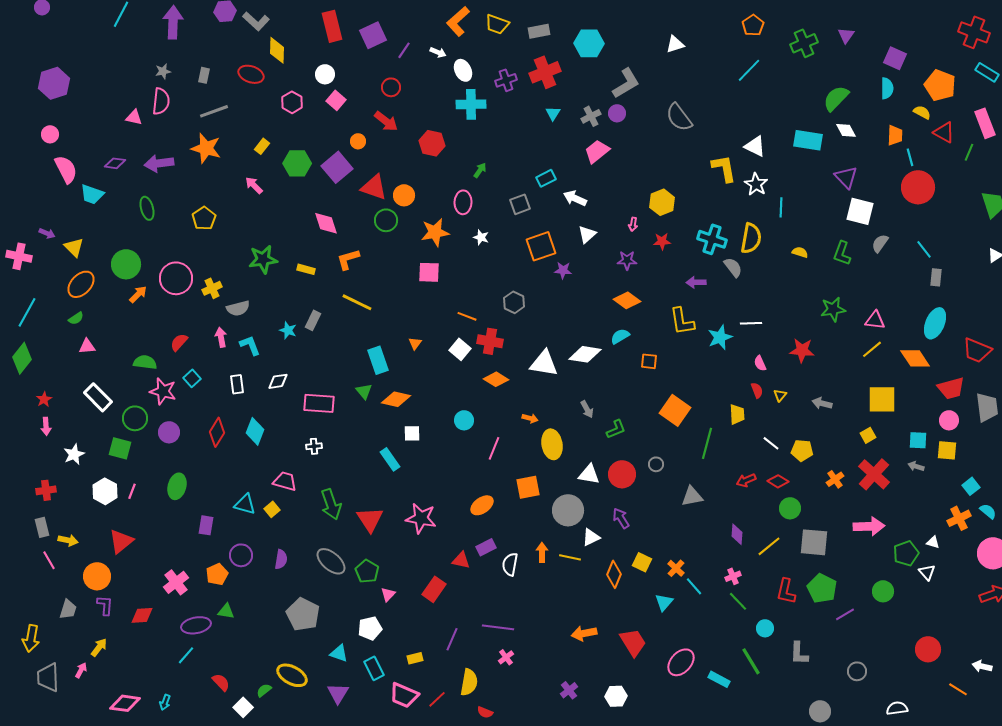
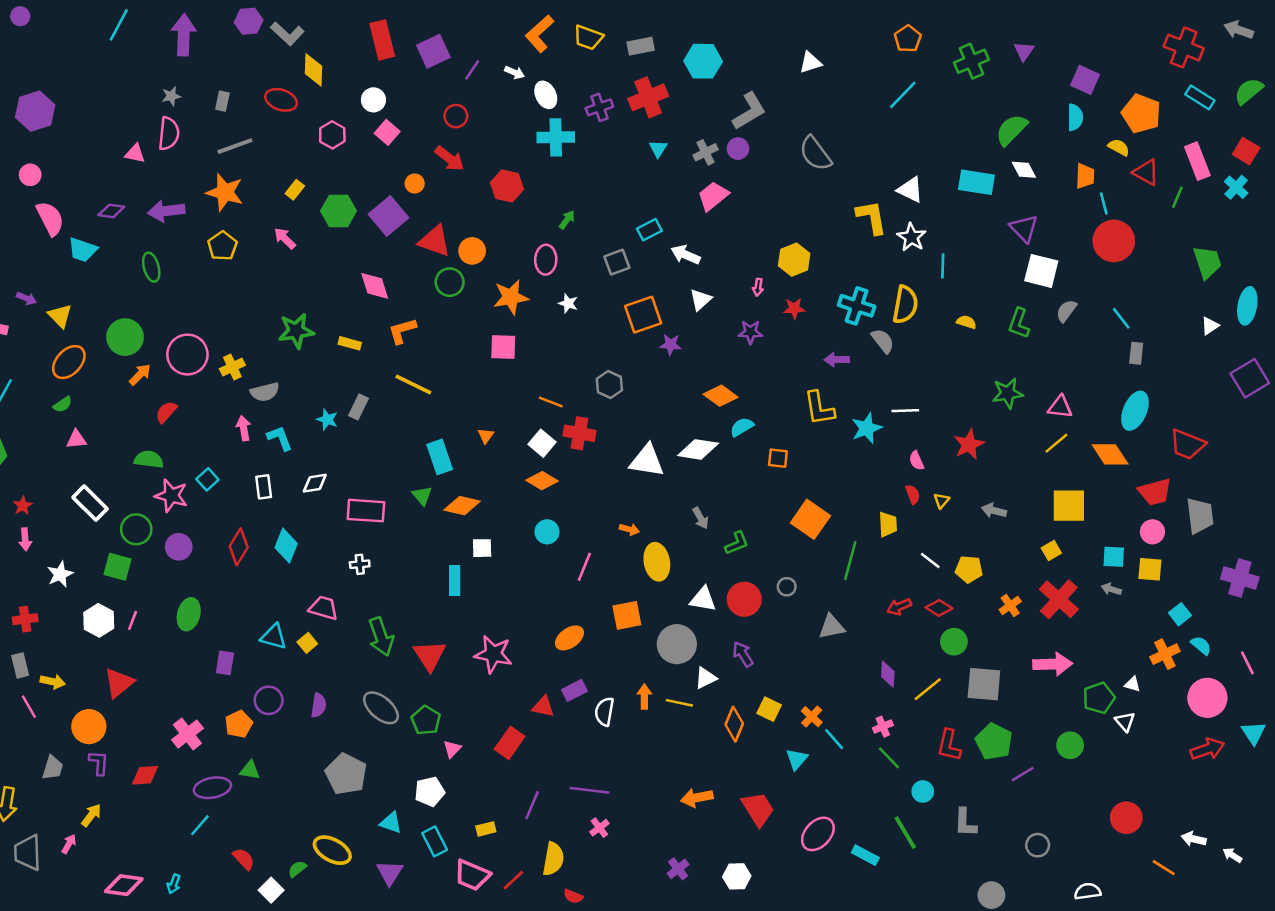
yellow pentagon: (204, 218) -> (222, 246), moved
orange diamond: (627, 300) -> (721, 396), moved
red semicircle: (179, 342) -> (166, 412), moved
red star: (802, 350) -> (969, 444), turned -30
orange diamond: (496, 379) -> (542, 481), moved
cyan rectangle: (390, 459) -> (455, 581), turned 35

